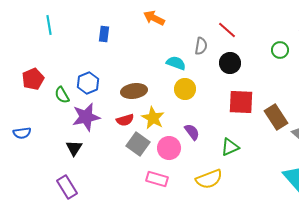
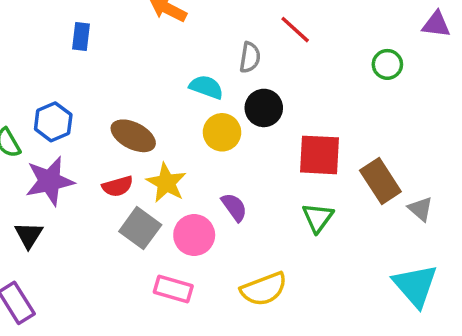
black circle: (230, 63) -> (264, 108), moved
brown ellipse: (134, 91) -> (133, 136), turned 35
green triangle: (230, 147) -> (318, 218), moved, turned -30

